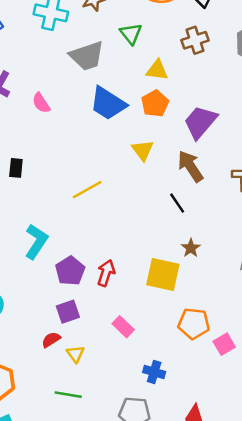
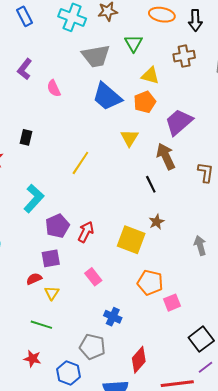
yellow line: (87, 190) -> (80, 163), turned -35

